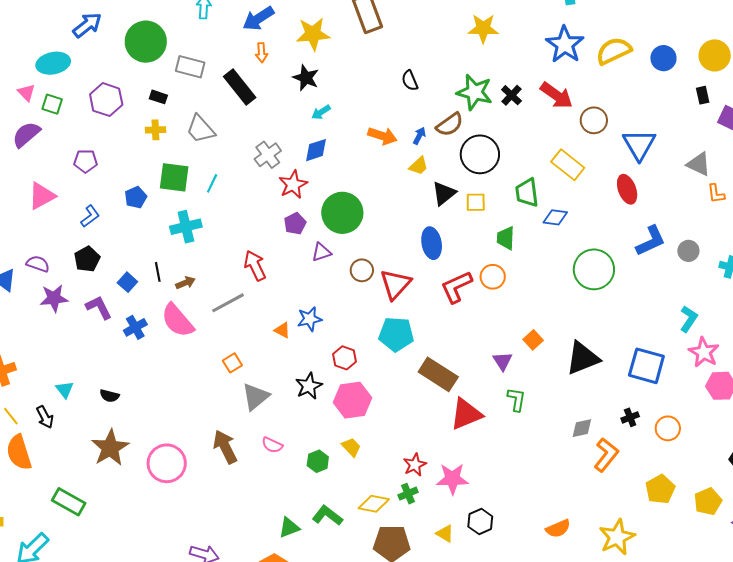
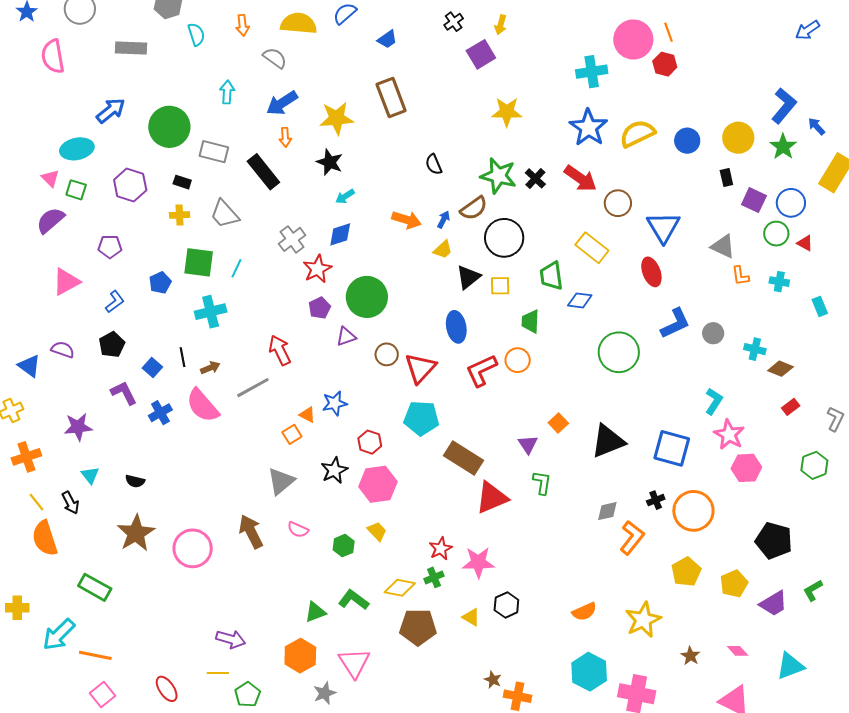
purple star: (54, 298) -> (78, 427), moved
orange square: (232, 363) -> (292, 434), moved
orange circle: (668, 428) -> (693, 511), size x1.6

